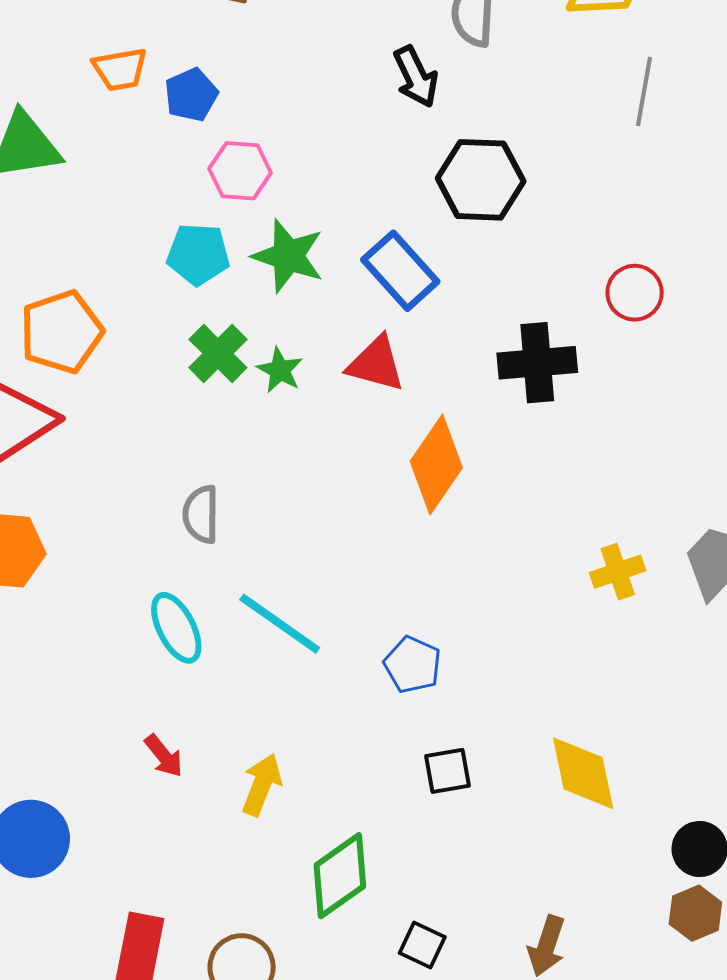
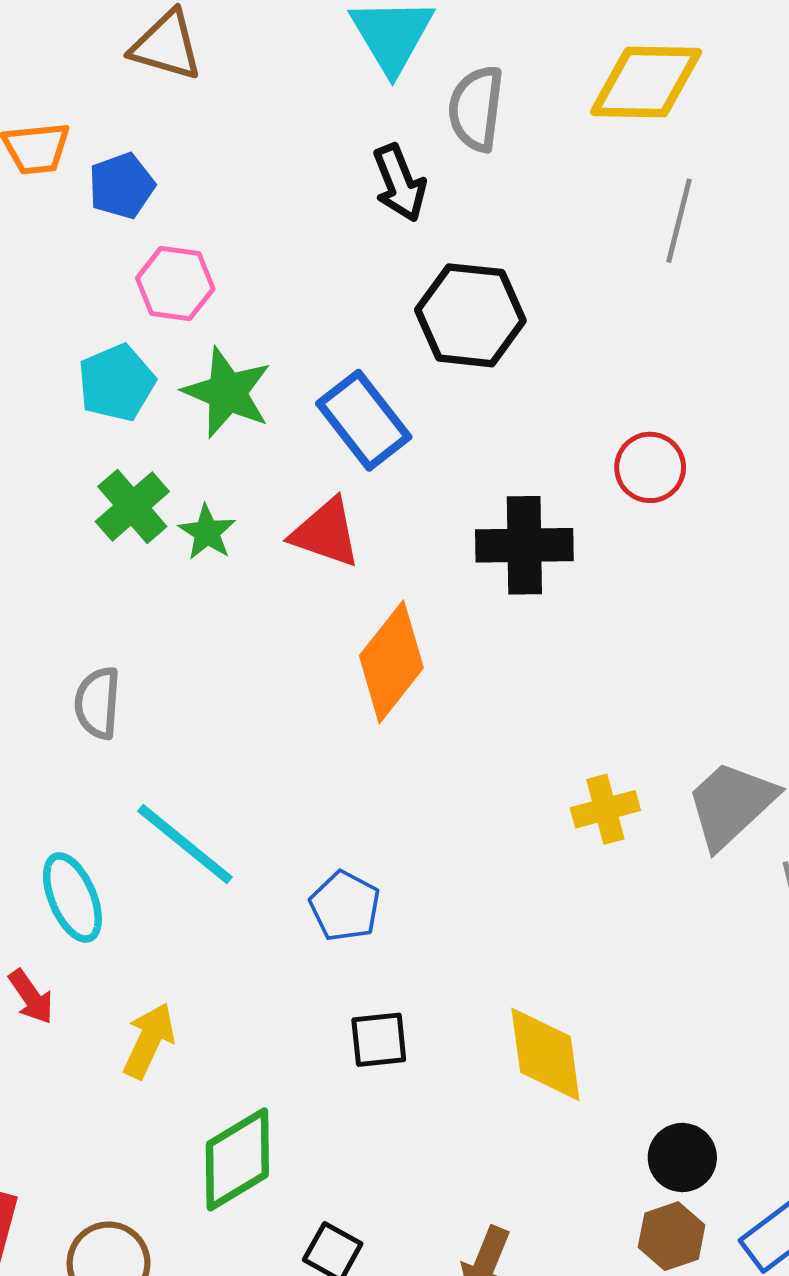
cyan pentagon: (198, 254) -> (116, 383), turned -30
cyan ellipse: (176, 628) -> (72, 897), moved

